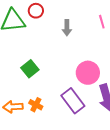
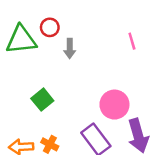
gray arrow: (67, 28) -> (70, 49), moved

